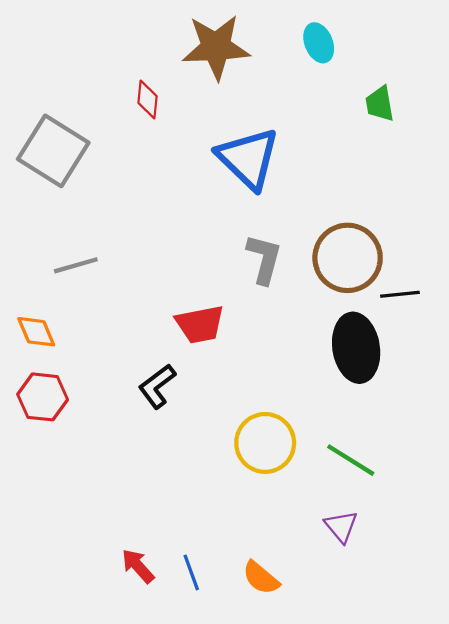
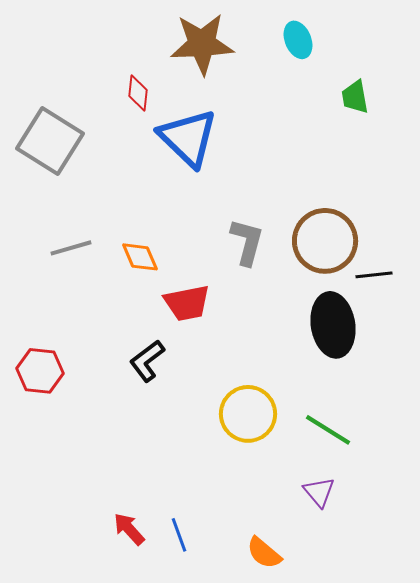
blue triangle: (248, 158) -> (188, 138), moved
orange diamond: (36, 332) -> (140, 257), moved
orange semicircle: (261, 578) -> (264, 553), moved

